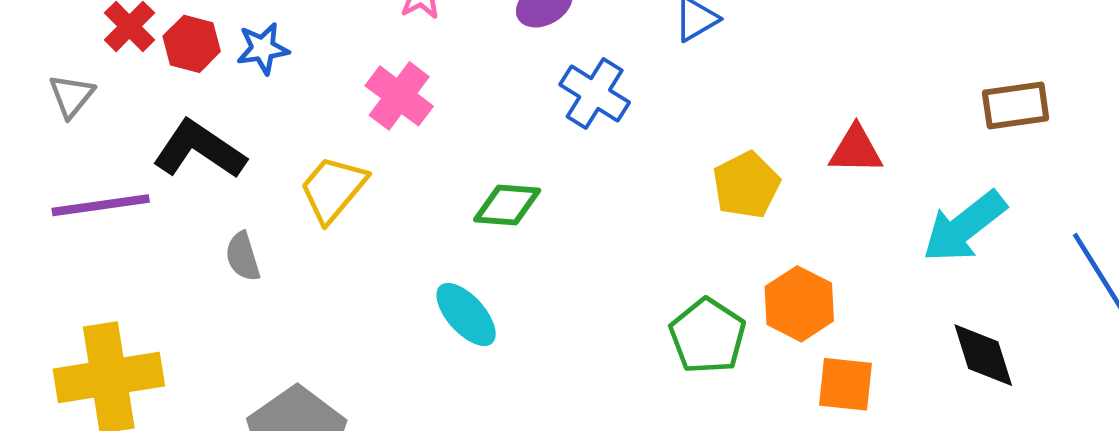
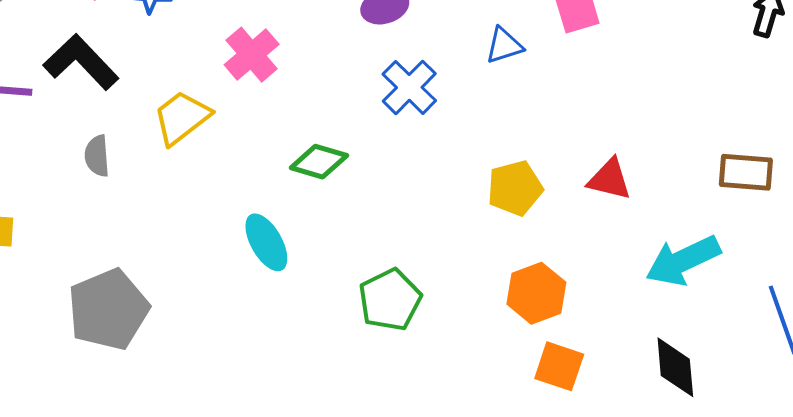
green pentagon: (708, 336) -> (390, 300), moved

